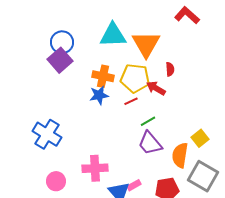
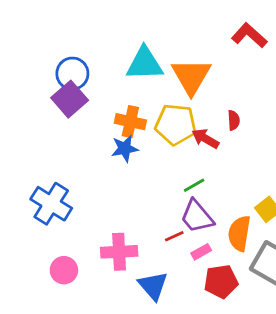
red semicircle: (170, 69) -> (234, 120), moved
red line: (131, 101) -> (174, 236), moved
pink rectangle: (134, 185) -> (201, 252), moved

